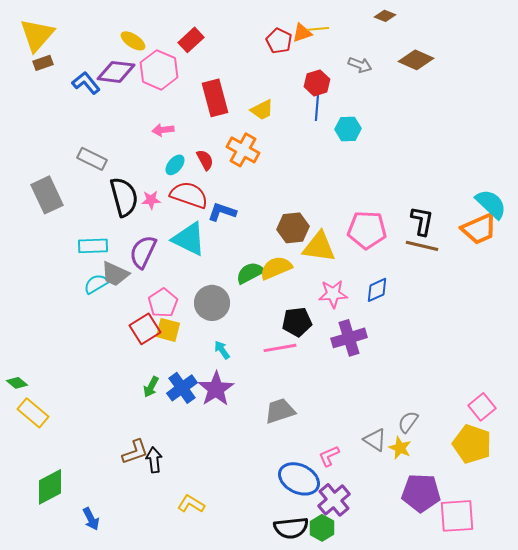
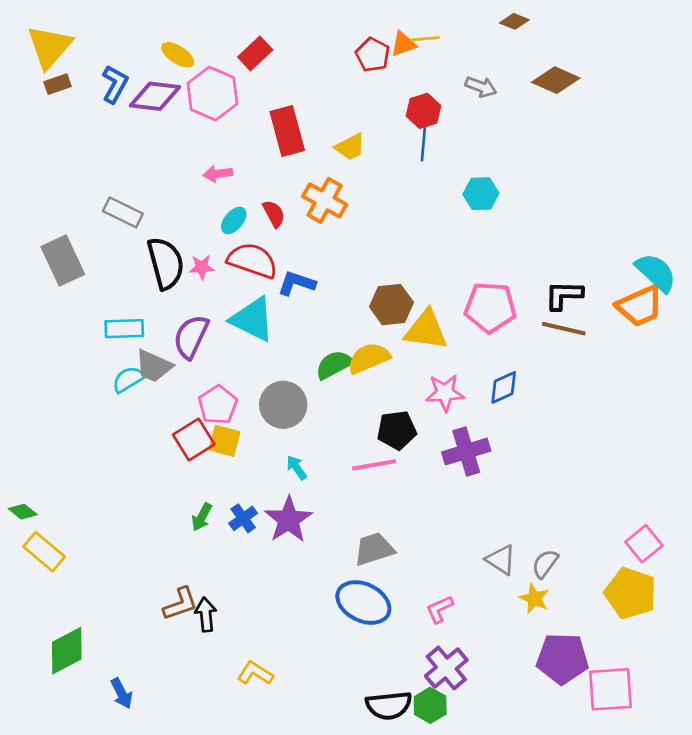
blue L-shape: (86, 83) -> (115, 84), moved, turned 68
cyan hexagon: (348, 129) -> (481, 194), moved
black L-shape: (422, 221) -> (564, 295), turned -100
blue cross: (182, 388) -> (243, 518), size x0.7
gray triangle: (375, 440) -> (501, 560), moved
blue ellipse: (299, 479) -> (363, 602), moved

